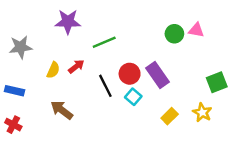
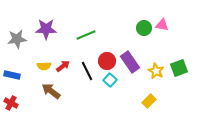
purple star: (68, 22) -> (46, 29), moved
red arrow: (76, 66) -> (63, 66), moved
yellow semicircle: (53, 70) -> (44, 66), moved, turned 64
yellow star: (202, 112) -> (156, 71), moved
yellow rectangle: (170, 116) -> (149, 101), moved

